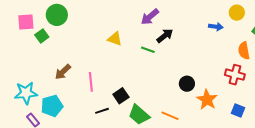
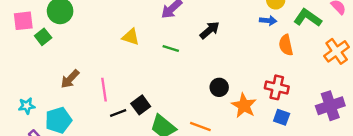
blue arrow: (216, 27) -> (268, 21), moved
black arrow: (165, 36) -> (210, 30), moved
red cross: (235, 75) -> (277, 87), moved
cyan star: (26, 93) -> (27, 106), size x0.6
black line: (102, 111) -> (118, 113), moved

